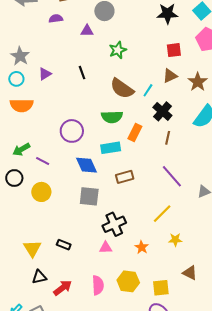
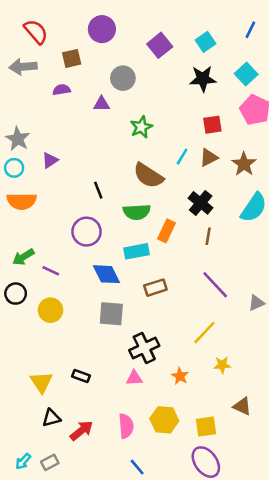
black line: (82, 73) -> (98, 190), moved
cyan line: (148, 90) -> (182, 157), moved

